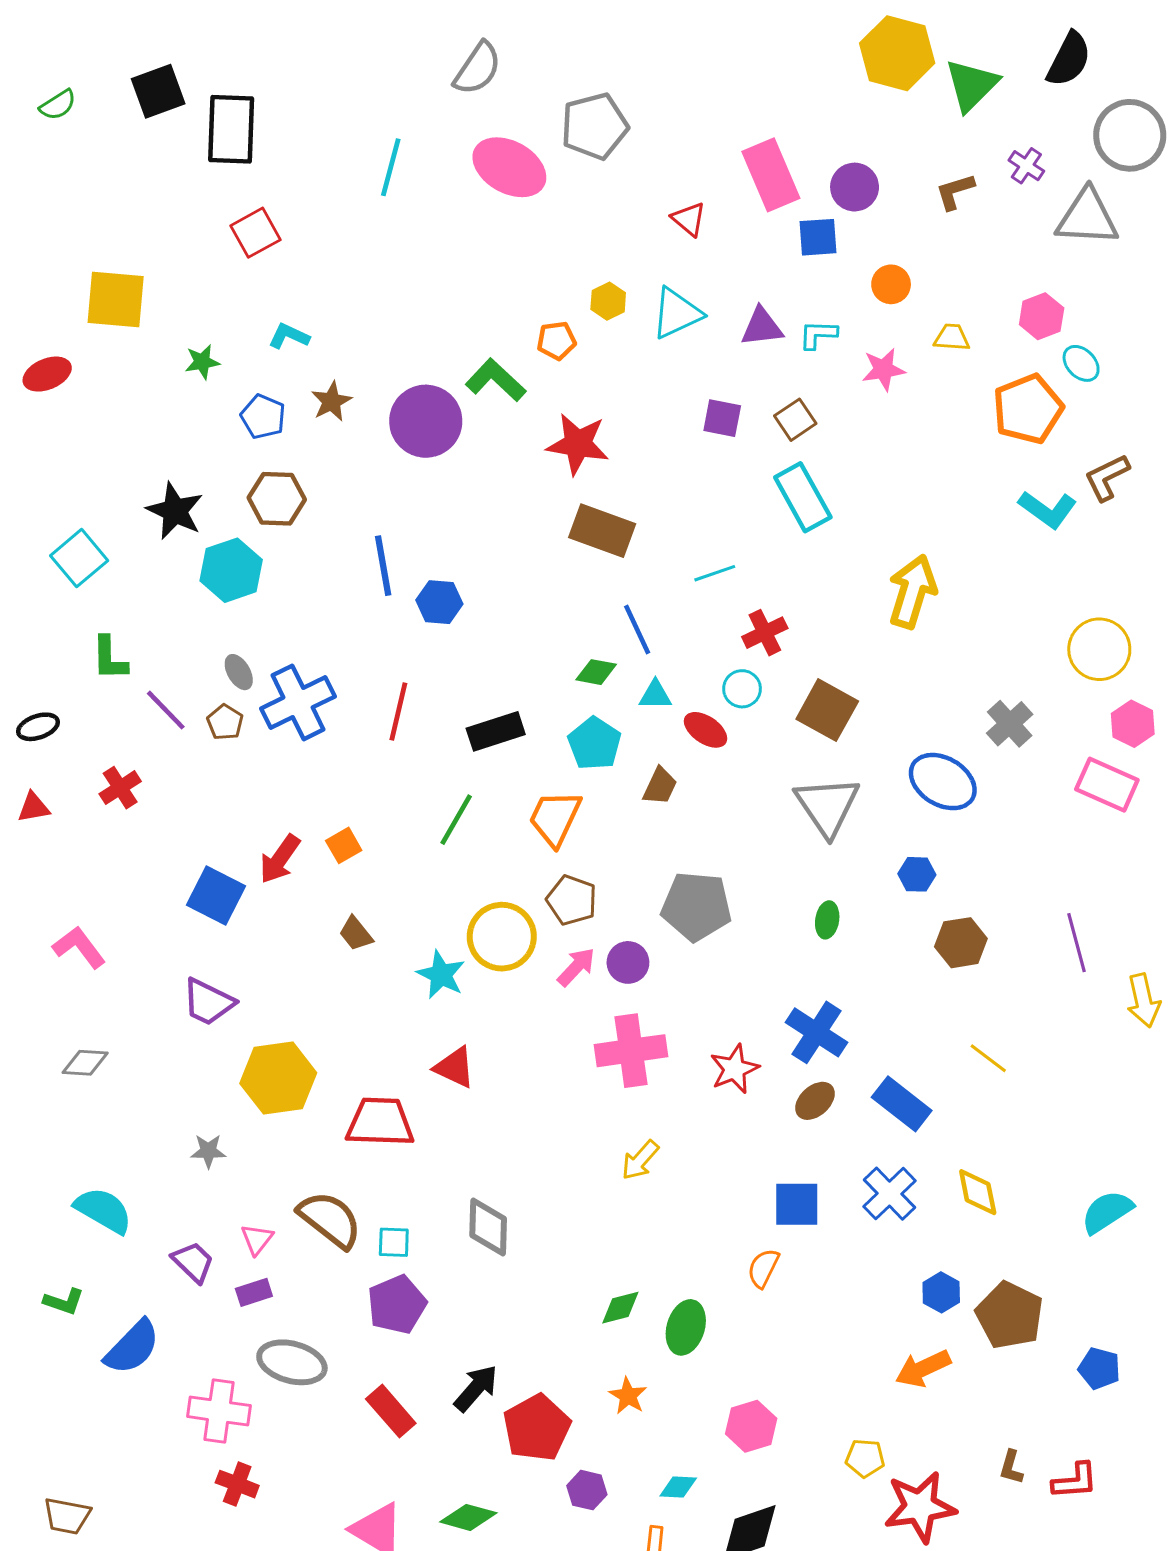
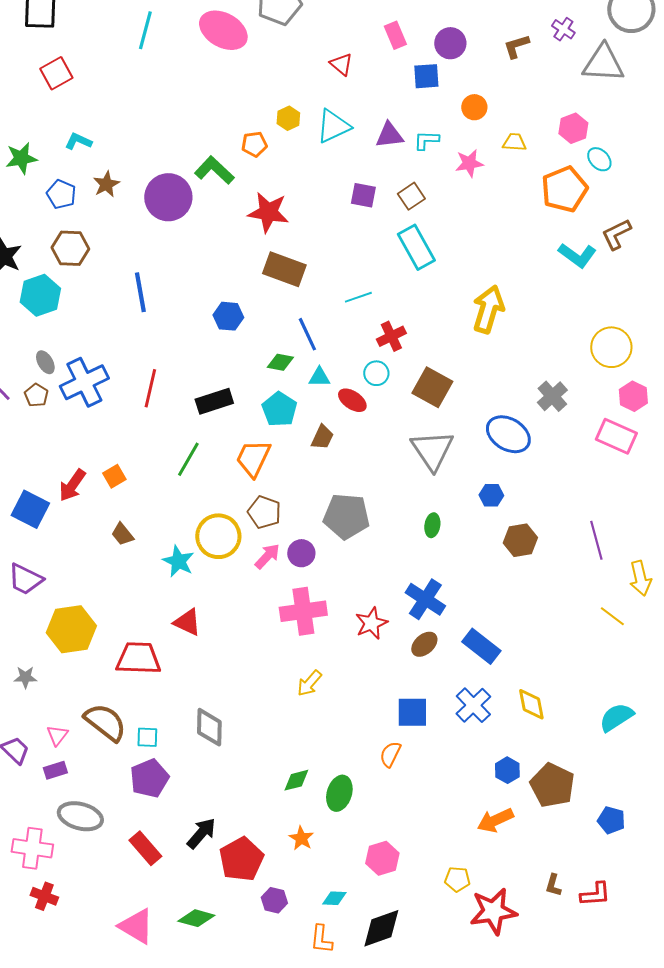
pink rectangle: (771, 175) -> (395, 35), size x0.6
green star: (202, 362) -> (21, 158), size x1.4
blue hexagon: (439, 602) -> (228, 316), moved
yellow line: (988, 1058) -> (612, 616), moved

